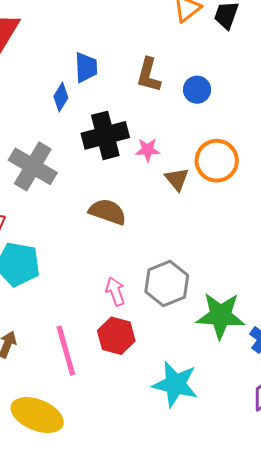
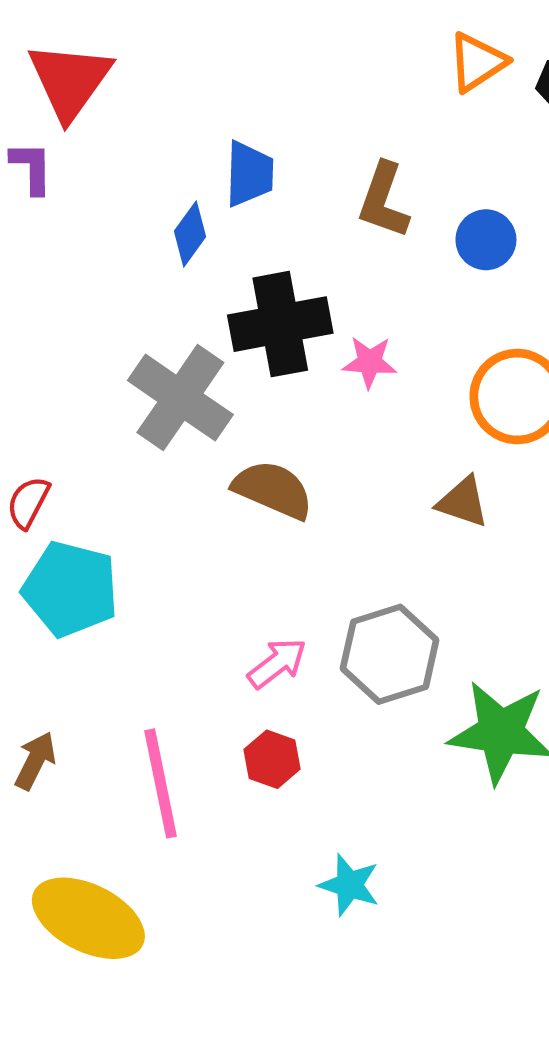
gray cross: (33, 166) -> (180, 398), moved
brown triangle: (177, 179) -> (463, 502), moved, turned -36
pink arrow: (115, 291) -> (277, 663), turned 68
red hexagon: (116, 336) -> (272, 759), size x0.7
cyan star: (175, 384) -> (349, 885), moved, size x0.6

